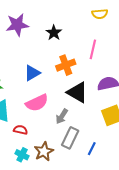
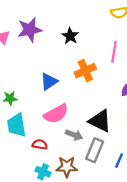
black triangle: (77, 92) -> (100, 121), moved
gray arrow: (62, 116) -> (74, 135), moved, turned -98
brown star: (44, 151) -> (67, 167), turned 30

